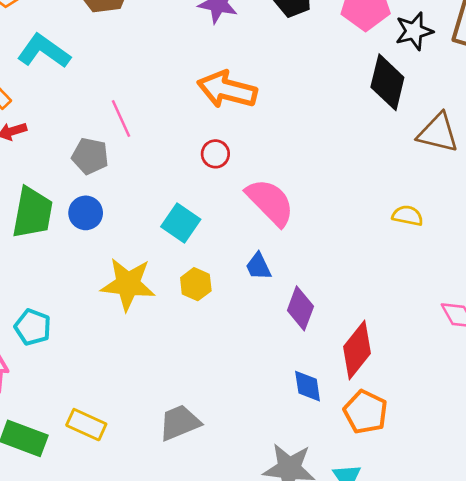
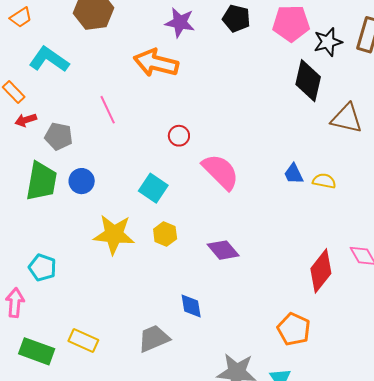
orange arrow: (227, 90) -> (156, 63), moved
gray pentagon: (90, 156) -> (59, 136), moved
blue trapezoid: (258, 266) -> (294, 174), moved
purple diamond: (300, 308) -> (223, 250), moved, turned -60
red diamond: (357, 350) -> (321, 271), moved
blue diamond: (308, 386) -> (191, 306), moved

